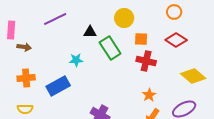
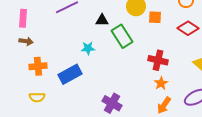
orange square: (141, 39) -> (155, 17), moved
brown arrow: (24, 47) -> (26, 41), moved
red cross: (146, 61) -> (158, 60), moved

